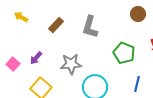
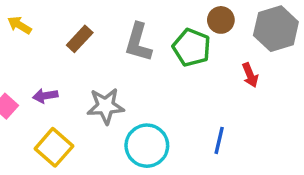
green pentagon: (124, 53) -> (192, 48), moved
purple arrow: (36, 58) -> (45, 96), turned 40

